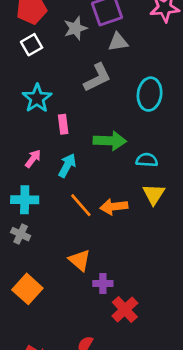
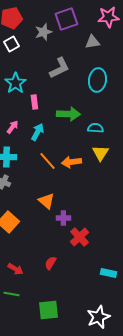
gray triangle: (118, 42) -> (92, 42), moved

